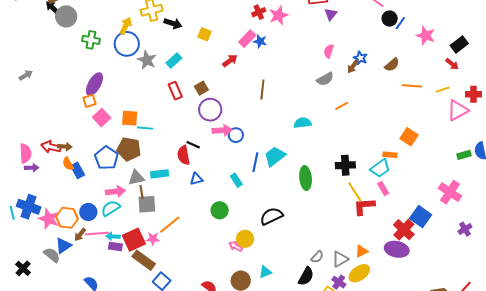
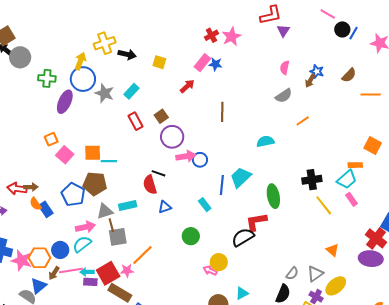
purple ellipse: (94, 84) -> (65, 102), moved
red L-shape: (364, 206) -> (256, 222), moved
orange triangle: (362, 251) -> (332, 250), moved, turned -48

